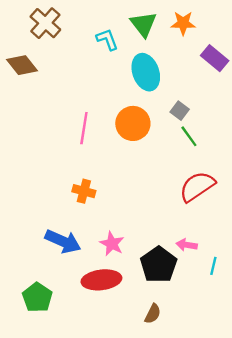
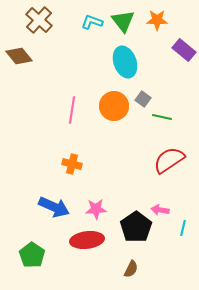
cyan L-shape: (107, 39) -> (92, 22), moved, turned -50
gray square: (180, 111) -> (143, 99), moved
green line: (189, 136) -> (162, 117), turned -42
pink star: (112, 244) -> (96, 209), turned -30

